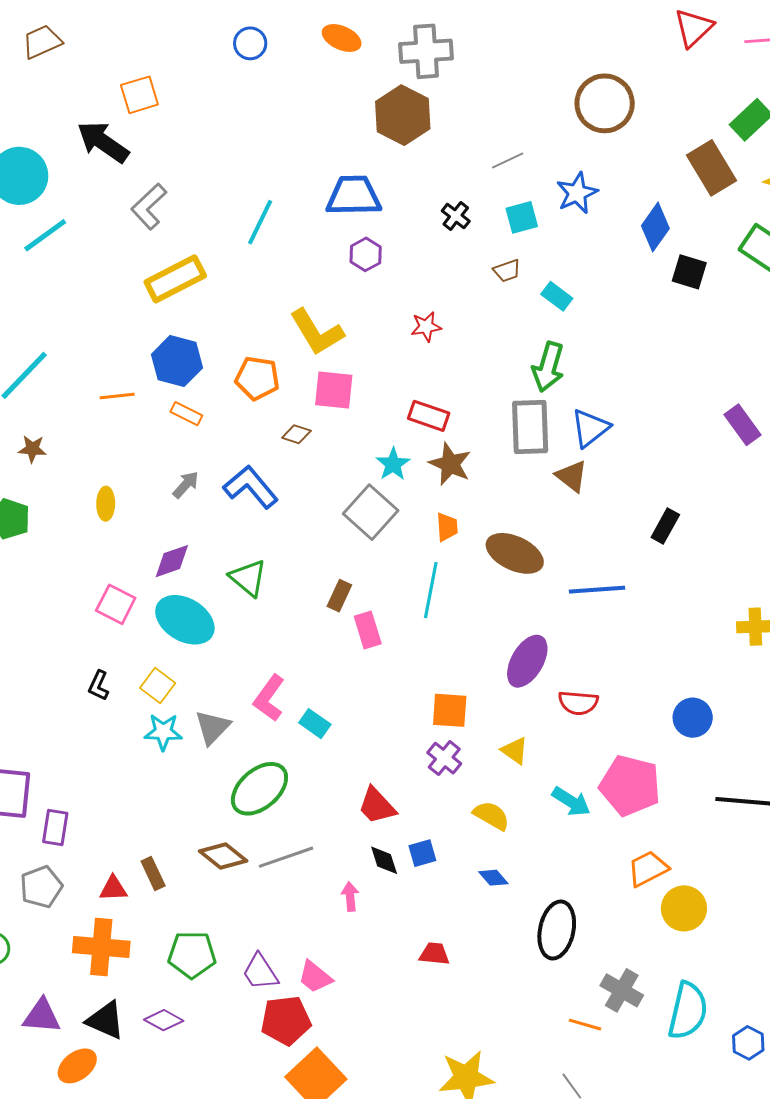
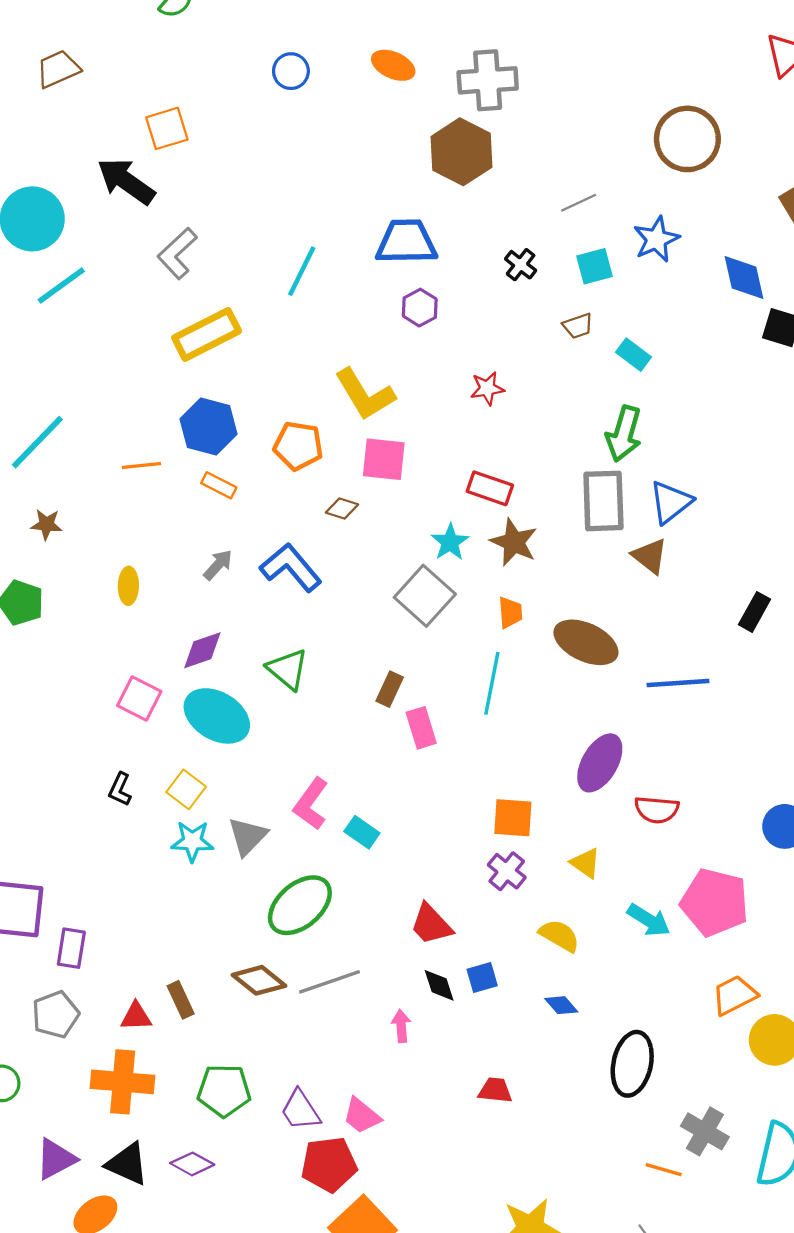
blue diamond: (655, 227) -> (744, 277), turned -48
purple triangle: (42, 1016) -> (56, 1159), turned -33

